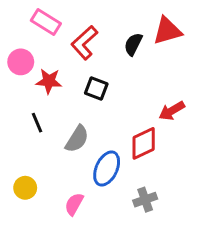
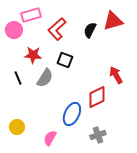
pink rectangle: (46, 22) -> (31, 15), turned -48
pink circle: (21, 62) -> (14, 30), moved
red arrow: (172, 111) -> (116, 75), turned 90
black line: (37, 123) -> (18, 78), moved
gray semicircle: (77, 139) -> (45, 78), moved

